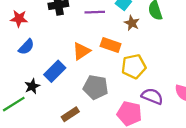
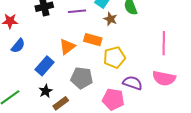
black star: (32, 86) -> (46, 91), moved

